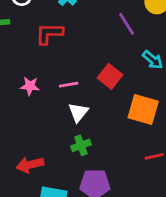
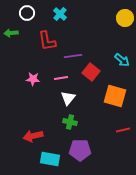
purple line: (127, 24) -> (73, 56), moved, turned -66
red L-shape: (49, 34) -> (47, 41), turned -100
green cross: (81, 145) -> (70, 122), turned 32

